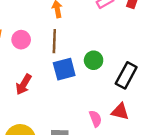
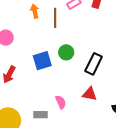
brown line: (54, 41) -> (55, 18), moved
pink semicircle: (95, 119) -> (61, 102), moved

